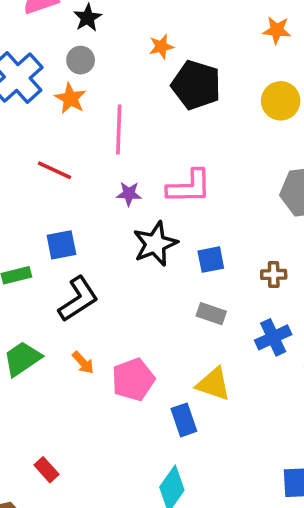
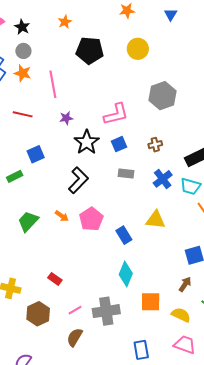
orange star: (161, 47) -> (65, 22), moved
pink L-shape: (189, 187) -> (116, 114), moved
black L-shape: (78, 299) -> (78, 180), moved
yellow triangle: (213, 384) -> (156, 220), moved

